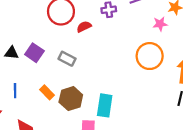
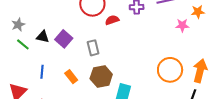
orange circle: (150, 56) -> (170, 70), moved
gray rectangle: (67, 59) -> (93, 48), turned 42
brown hexagon: (71, 99) -> (101, 76), moved

